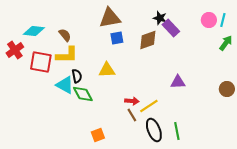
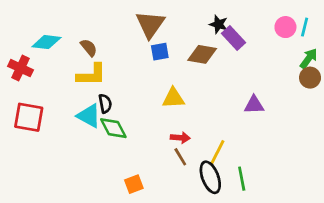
brown triangle: (110, 18) -> (150, 24), turned -45
brown diamond: (148, 40) -> (202, 54), turned 30
red cross: (15, 50) -> (20, 68), turned -30
red square: (41, 62) -> (29, 117), moved
yellow triangle: (107, 70) -> (173, 98), moved
purple triangle: (178, 82) -> (254, 105), moved
brown circle: (227, 89) -> (310, 78), moved
yellow line: (149, 106) -> (217, 153), moved, turned -30

